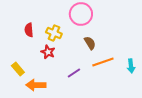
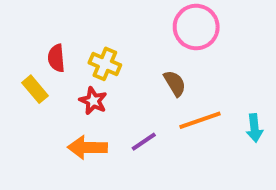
pink circle: (81, 14) -> (196, 27), moved
yellow rectangle: (18, 69) -> (35, 89), moved
orange arrow: (36, 85) -> (87, 147), moved

